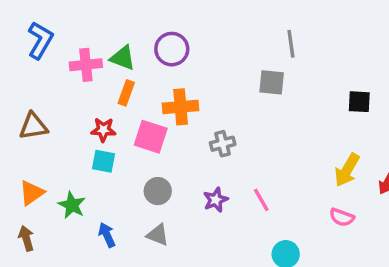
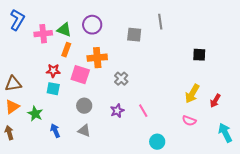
gray square: (272, 82) -> (134, 35), moved
brown triangle: (33, 126) -> (13, 84), moved
gray cross: (223, 144) -> (121, 79), turned -32

